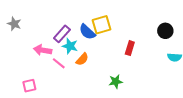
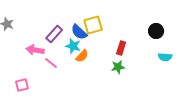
cyan star: (70, 46) -> (73, 46), moved
orange semicircle: (82, 59) -> (82, 56), moved
green star: (116, 82) -> (118, 67), moved

